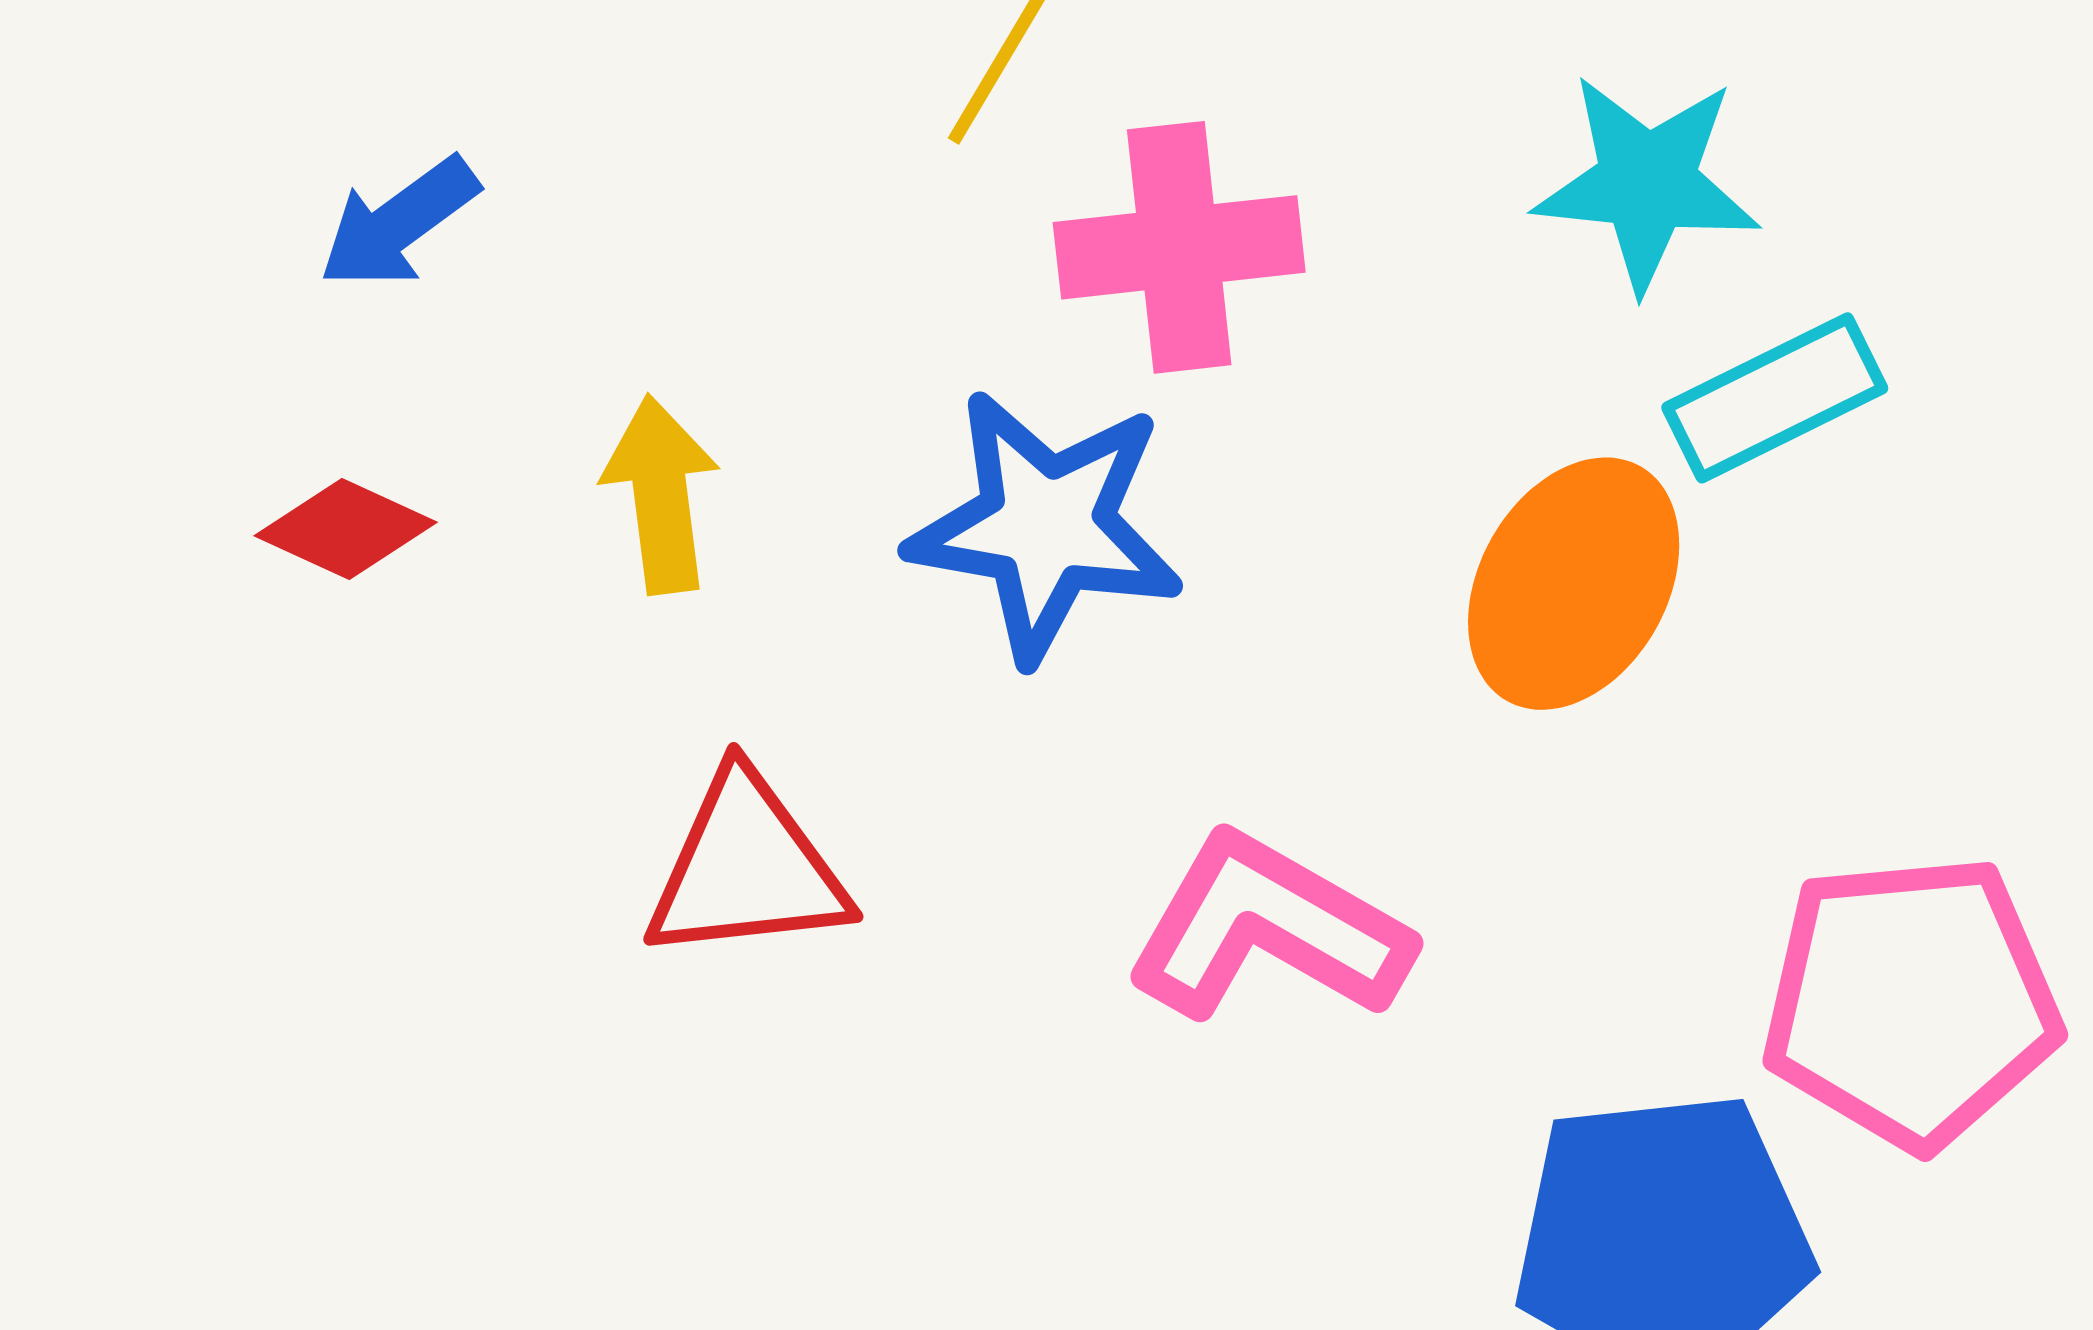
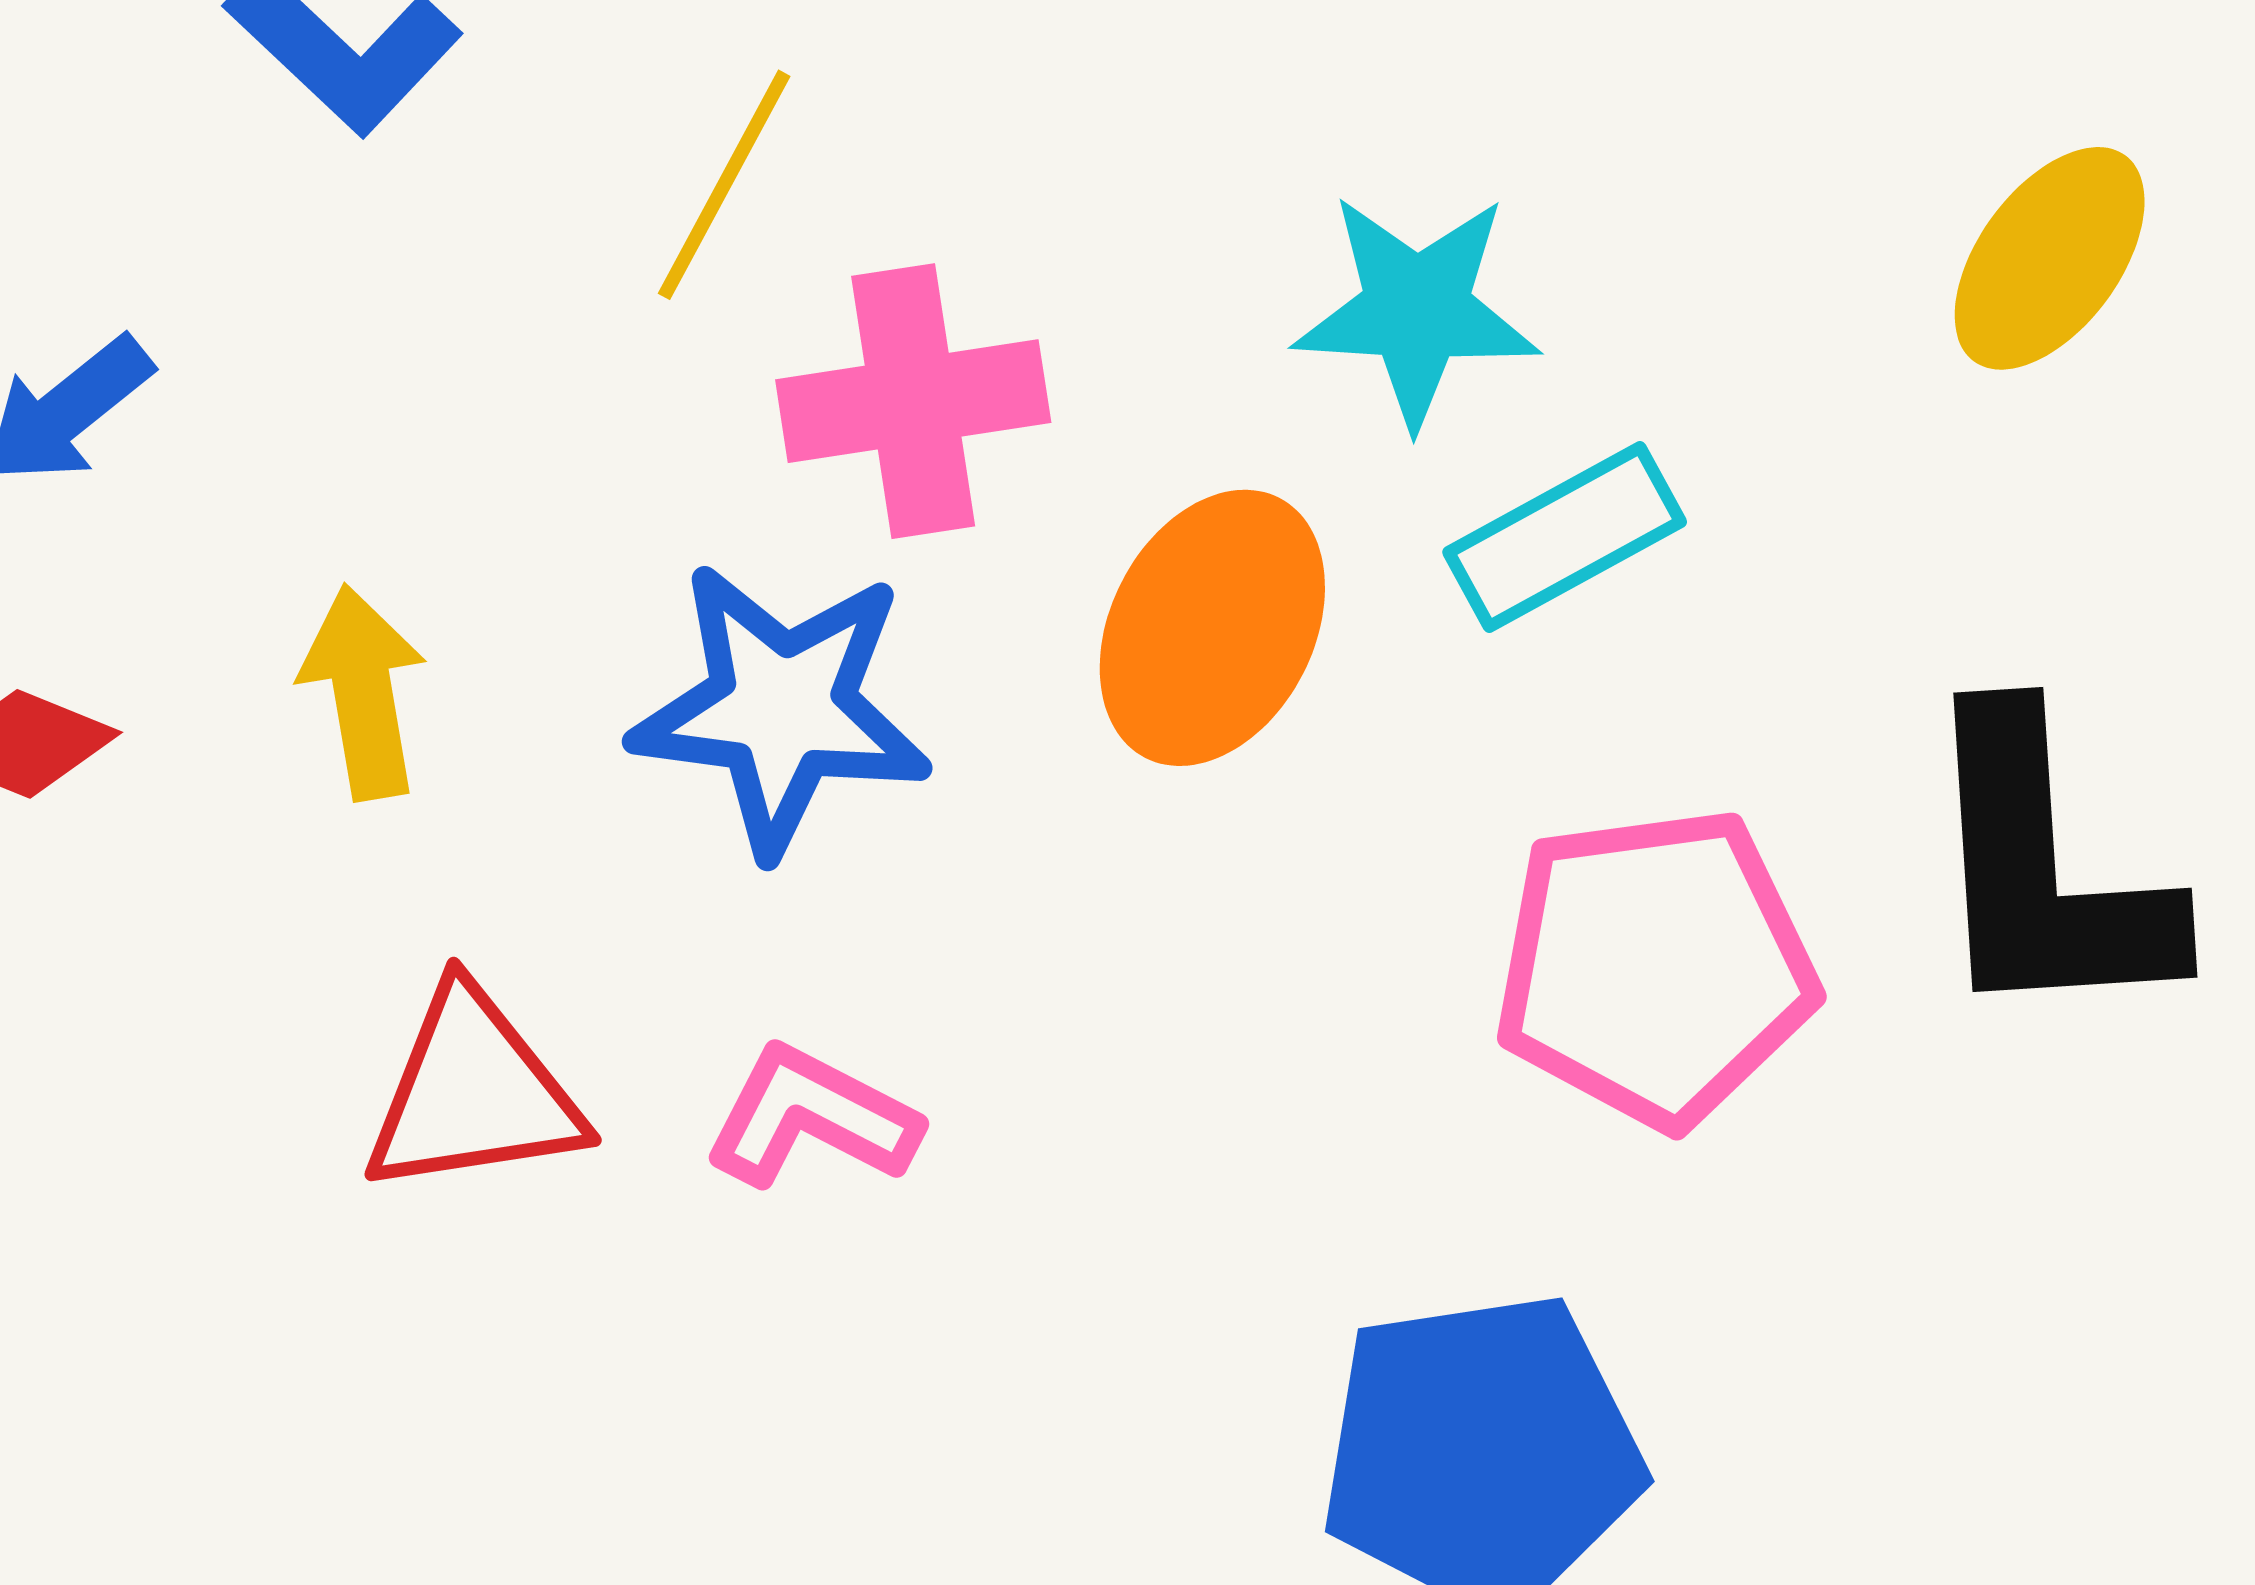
orange ellipse: (1574, 584) -> (1212, 628), moved
pink L-shape: (1268, 928) -> (812, 1117), moved, size x0.7
pink pentagon: (1911, 1002) -> (1655, 968), moved

